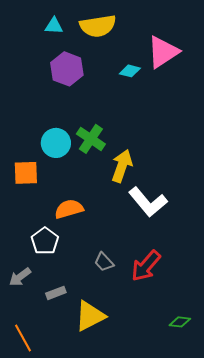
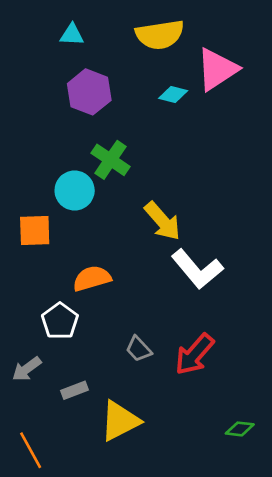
yellow semicircle: (98, 26) -> (160, 35), moved
green cross: (91, 139) -> (111, 160), moved
yellow arrow: (122, 166) -> (163, 221), turned 120

